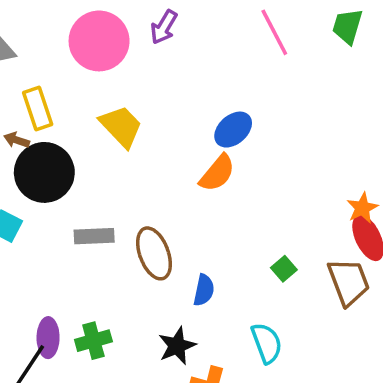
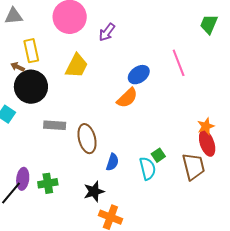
purple arrow: (164, 27) -> (107, 32), moved
pink line: (274, 32) -> (179, 63), moved
yellow trapezoid: (121, 126) -> (77, 66), turned 64
cyan semicircle: (267, 343) -> (148, 168), moved

